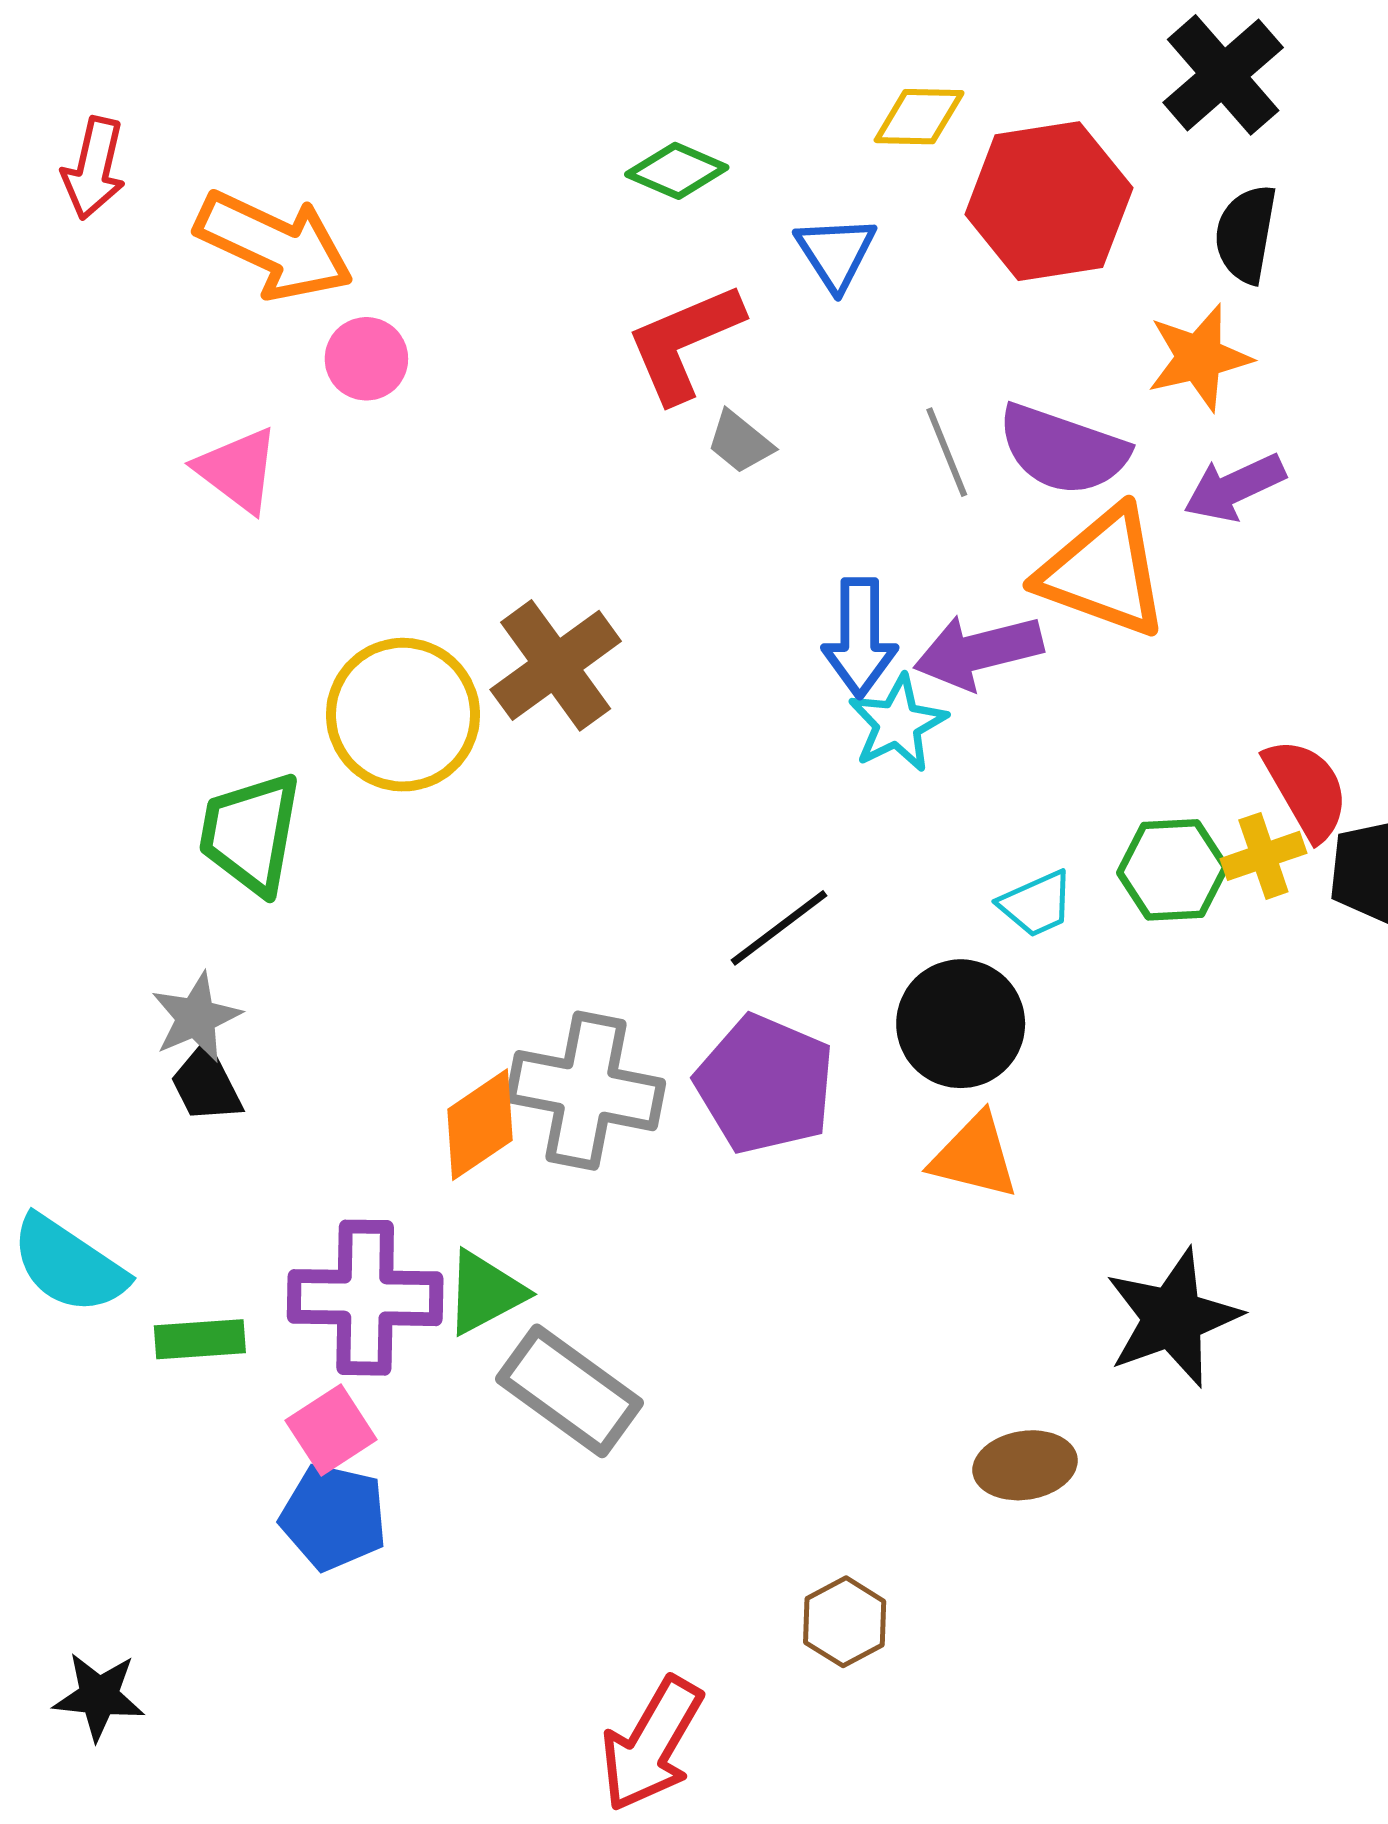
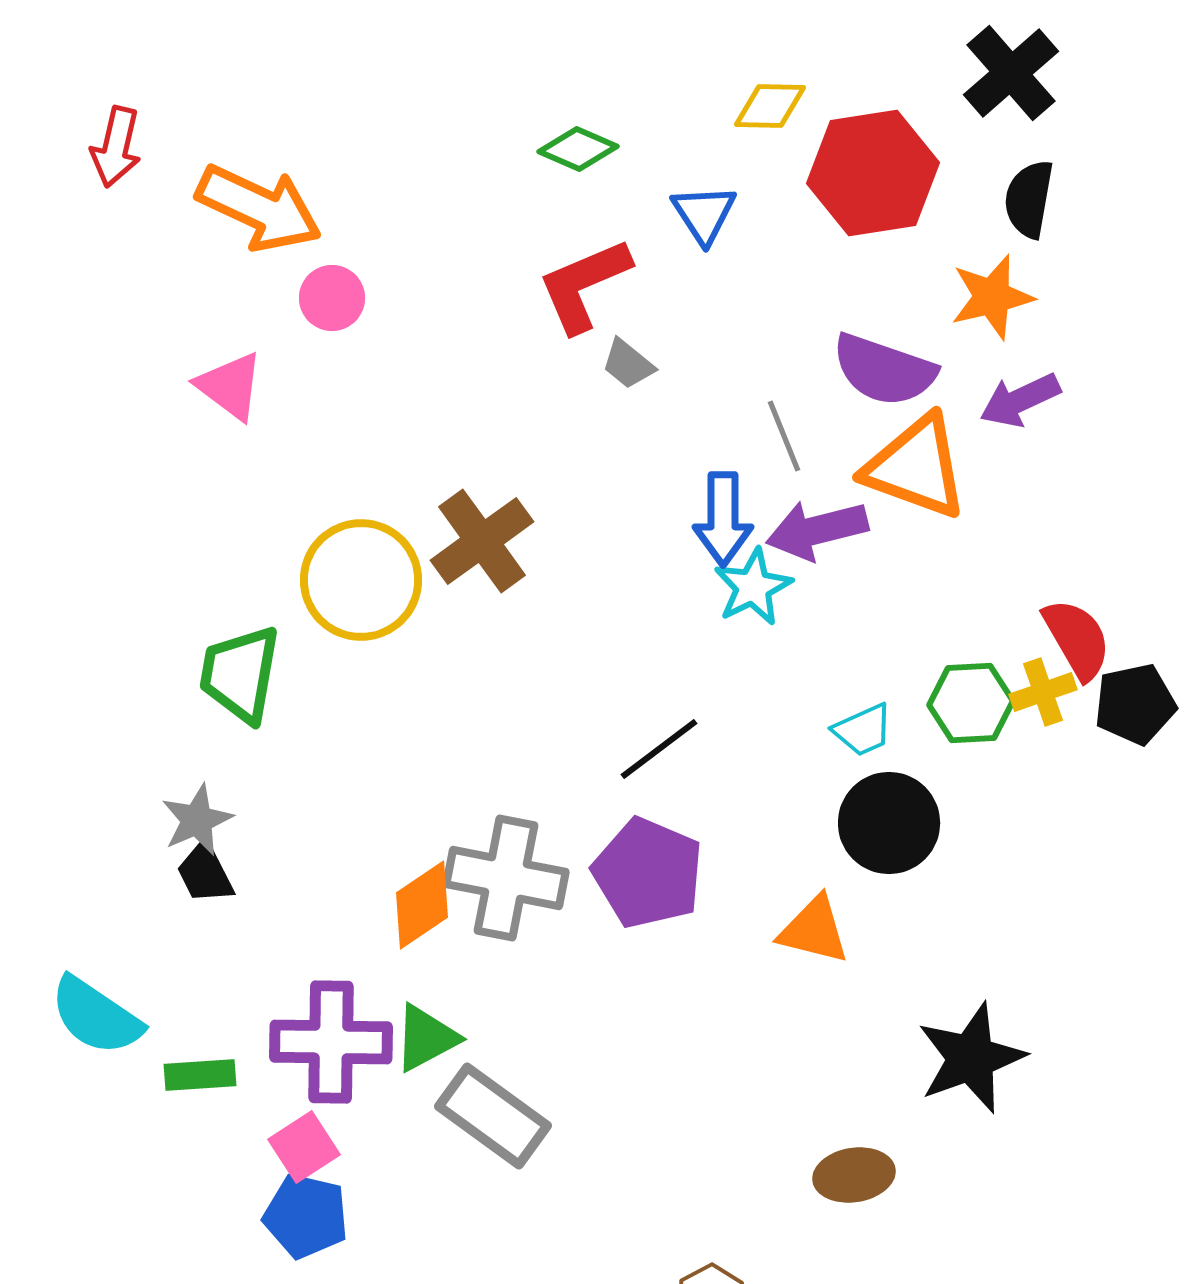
gray line: (947, 452) -> (784, 436), moved
black circle: (961, 1024) -> (889, 823), moved

